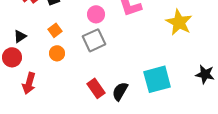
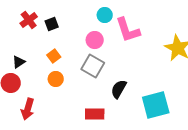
gray square: (94, 40) -> (93, 66), turned -35
red rectangle: (96, 88) -> (95, 114), turned -54
black semicircle: (120, 91) -> (119, 89), moved

